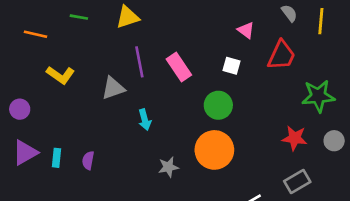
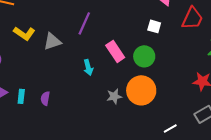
purple line: (139, 62) -> (84, 23), turned 35
pink rectangle: (179, 67) -> (115, 51), moved
gray triangle: (113, 88) -> (52, 41), moved
gray star: (168, 167) -> (114, 96), moved

